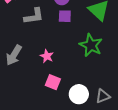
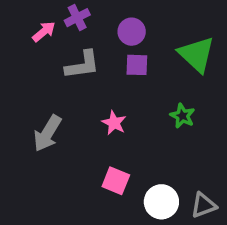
green star: (91, 45) -> (182, 116), size x0.6
pink star: (47, 56) -> (114, 123), moved

